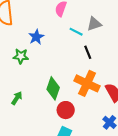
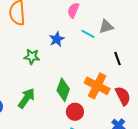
blue star: (36, 37) -> (57, 39), moved
black line: (88, 52) -> (117, 59), moved
green arrow: (17, 98) -> (26, 98), size x1.5

